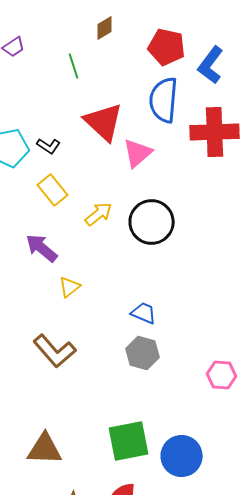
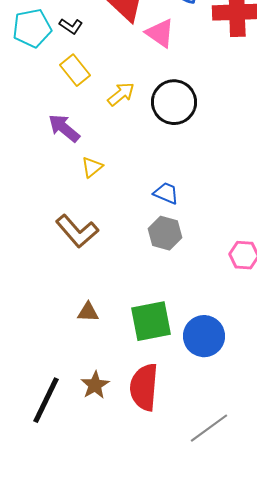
pink triangle: (138, 153) -> (160, 33), turned -44
brown triangle: (45, 449) -> (88, 312), moved, size x0.6

